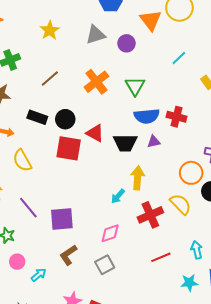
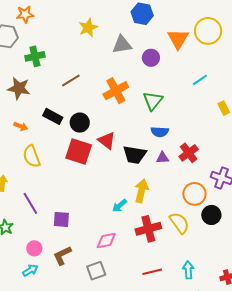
yellow star: (50, 30) -> (88, 28), moved
blue semicircle: (147, 116) -> (160, 132), size x0.7
red cross: (176, 117) -> (189, 153), moved, turned 30
purple square: (62, 219) -> (61, 219), size x0.7
pink circle: (17, 262) -> (34, 248), moved

